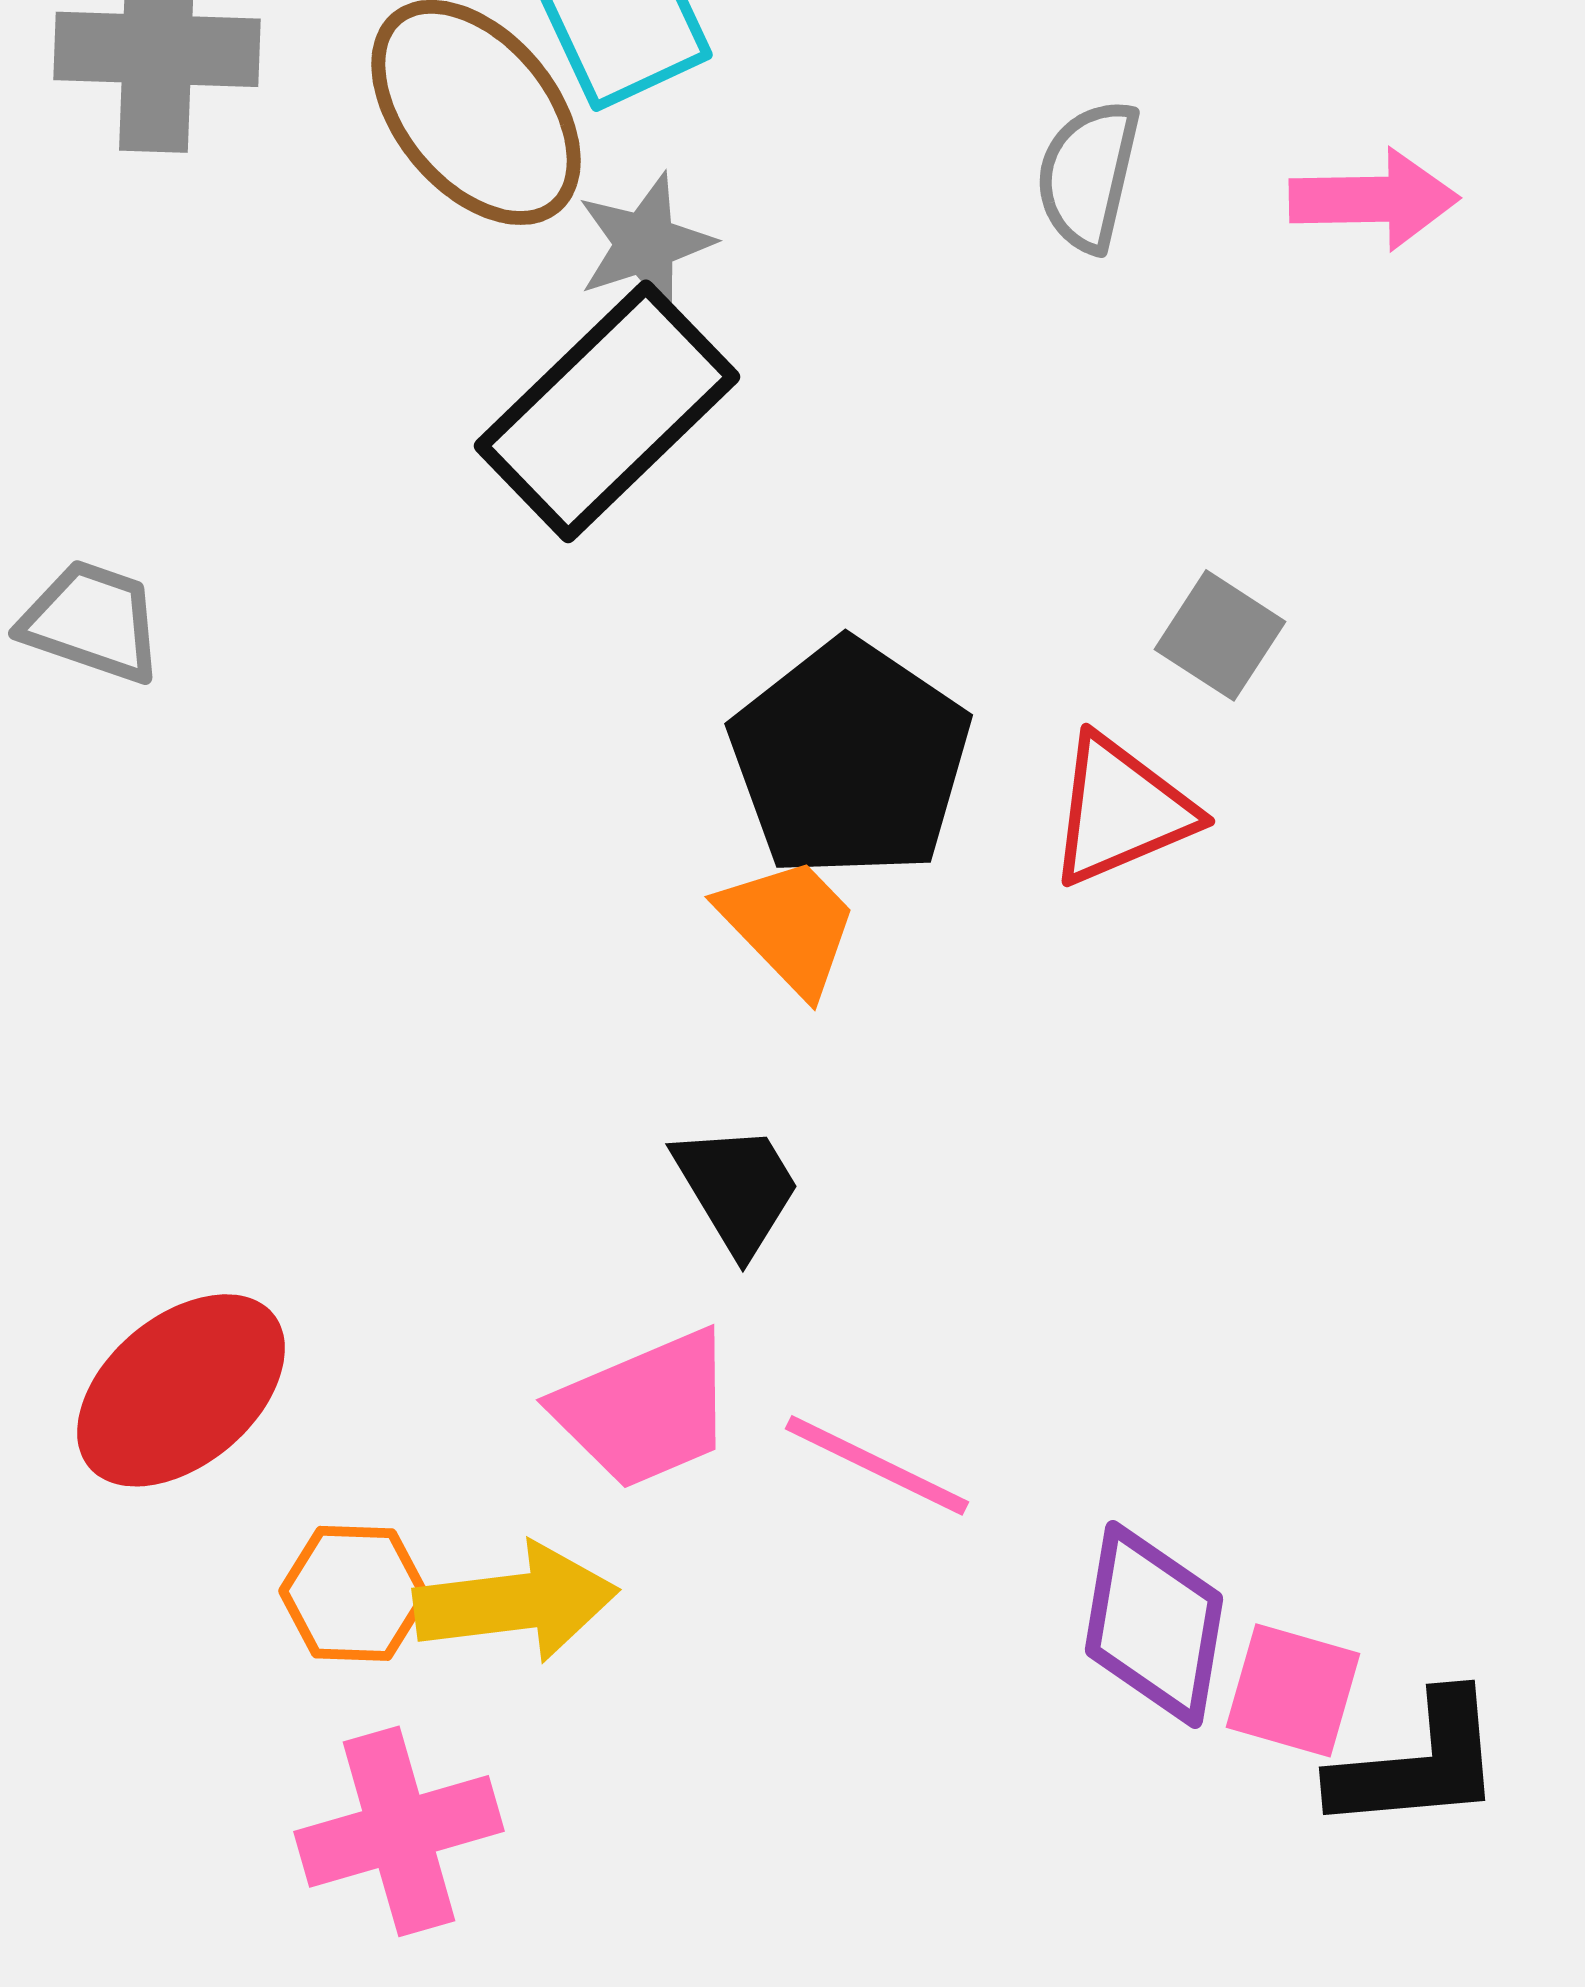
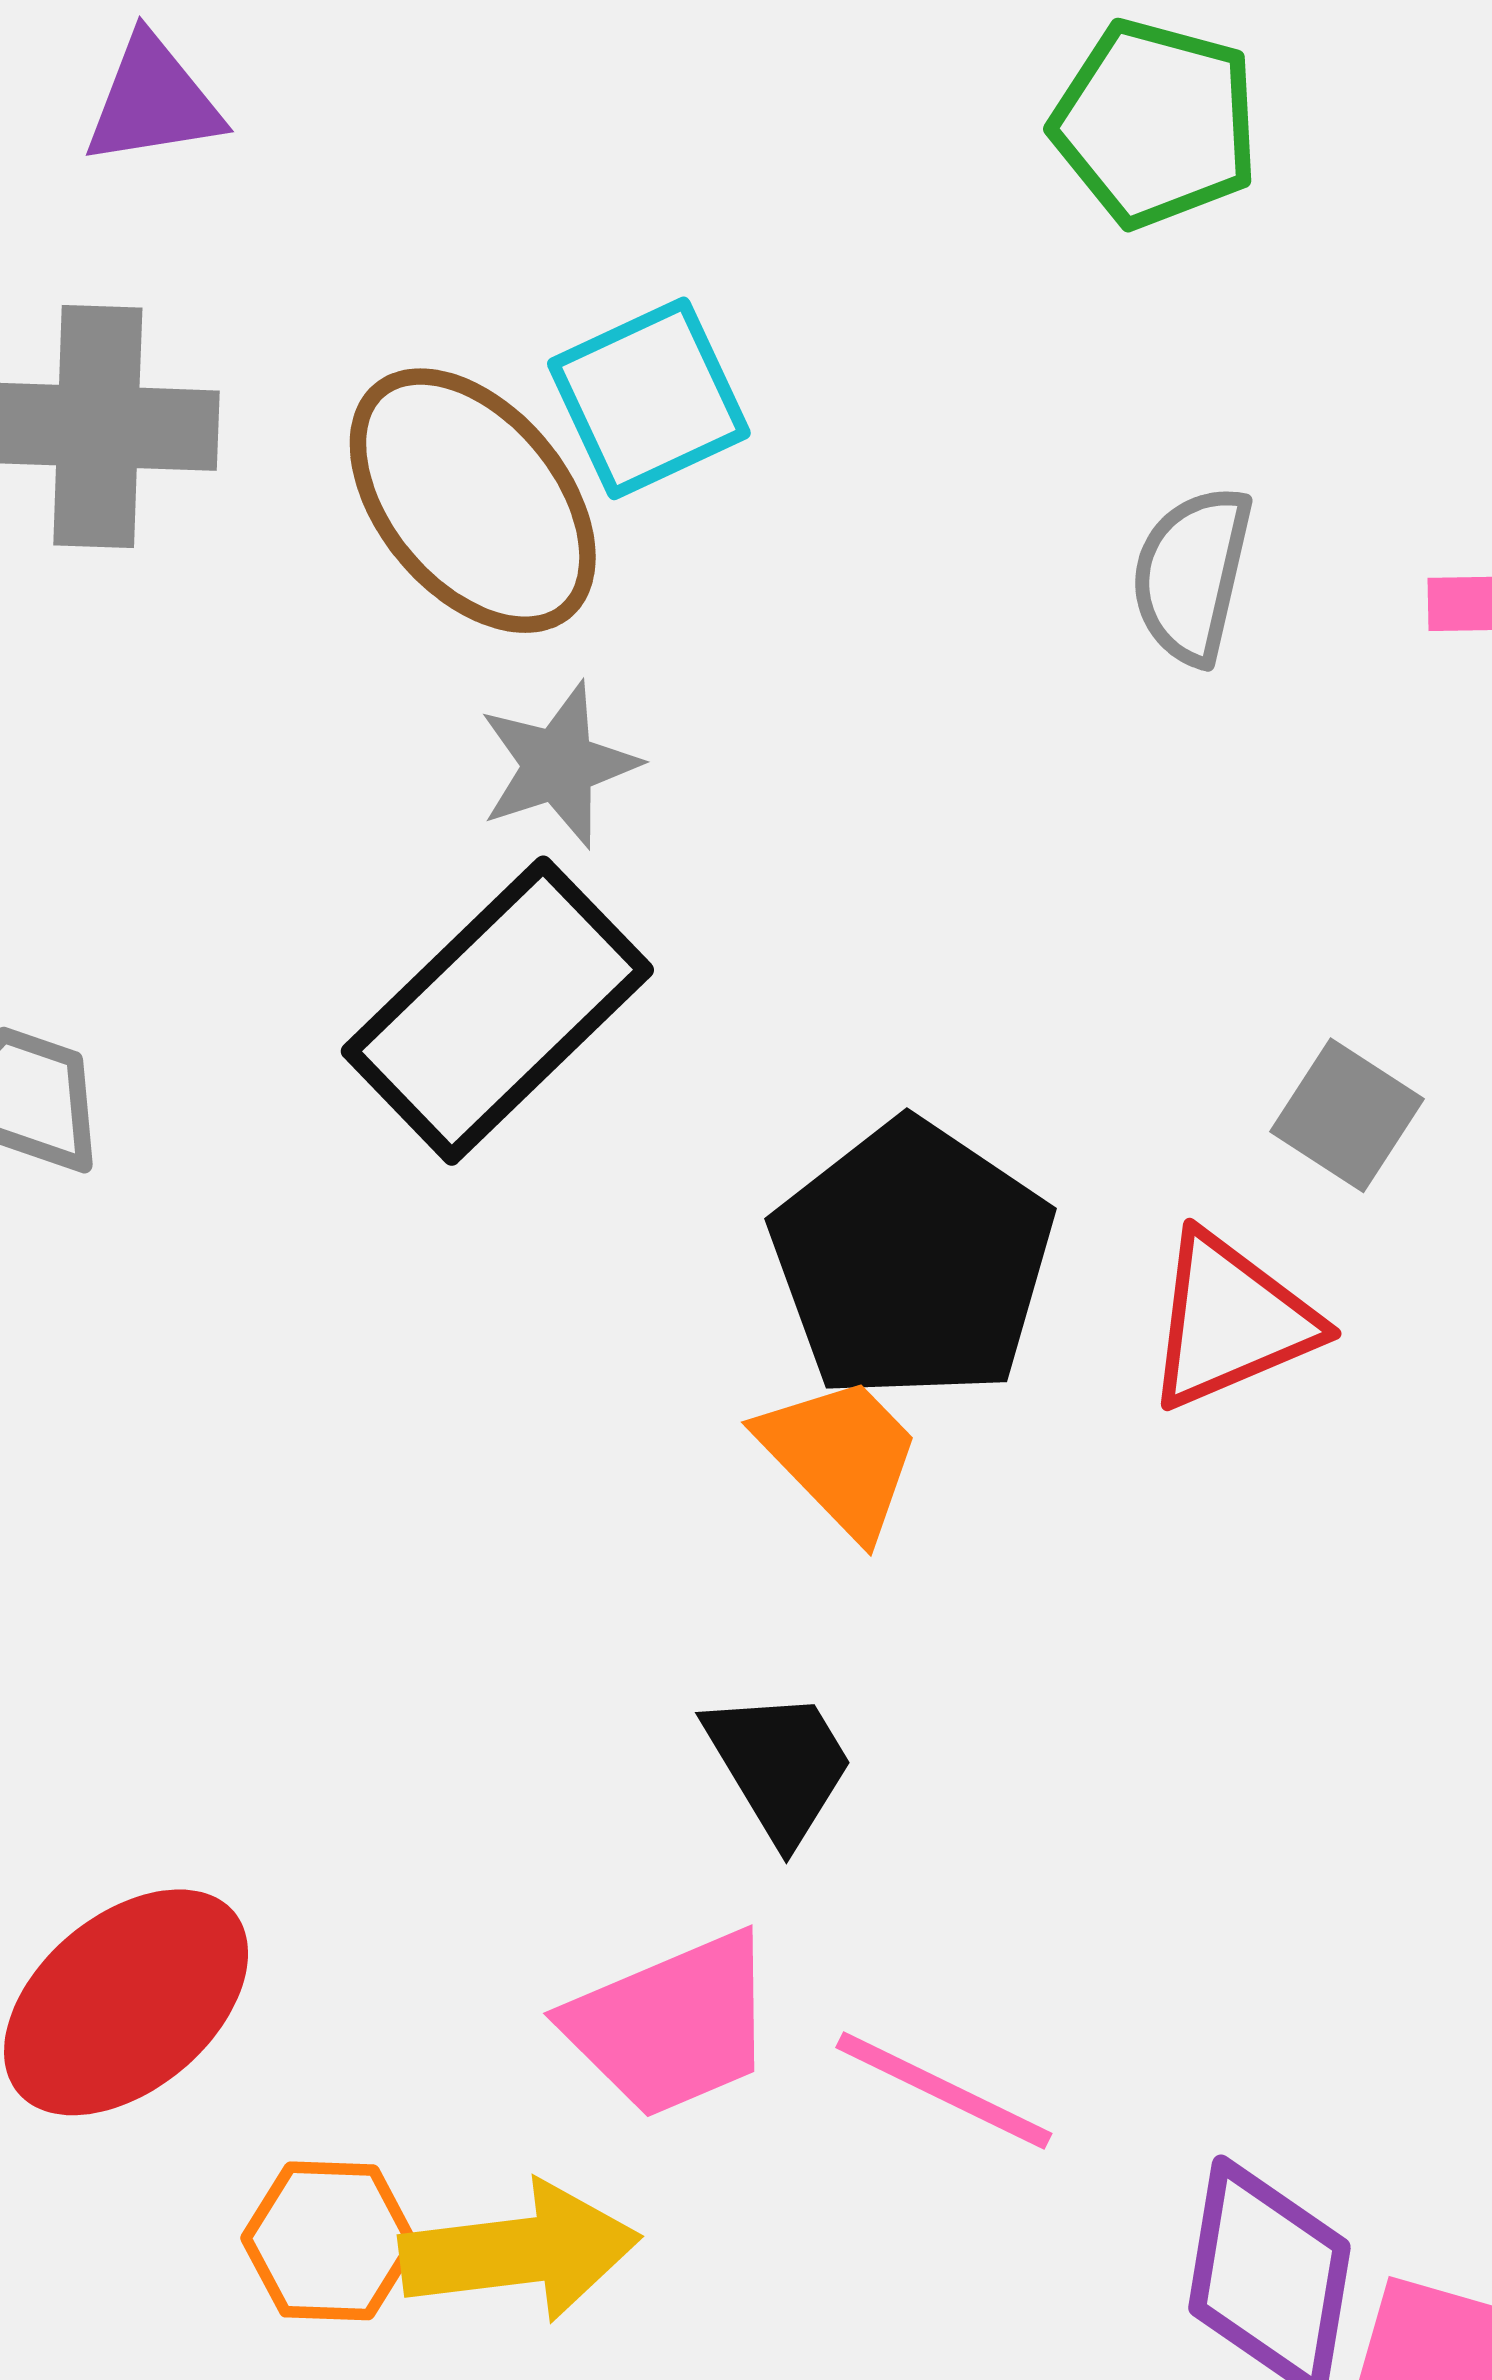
gray star: (645, 243) -> (558, 765), moved
black rectangle: (607, 411) -> (497, 1011), moved

